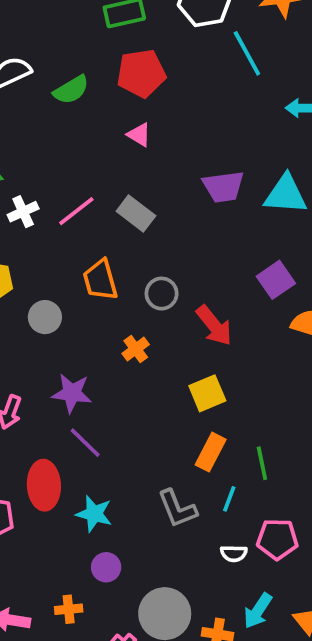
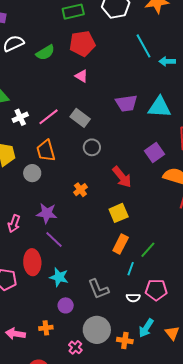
cyan line: (247, 53) -> (143, 46), moved
orange trapezoid: (100, 280) -> (46, 151), moved
gray circle: (162, 294) -> (92, 147), moved
green line: (262, 463) -> (148, 250), turned 54
gray L-shape: (177, 509) -> (98, 289), moved

